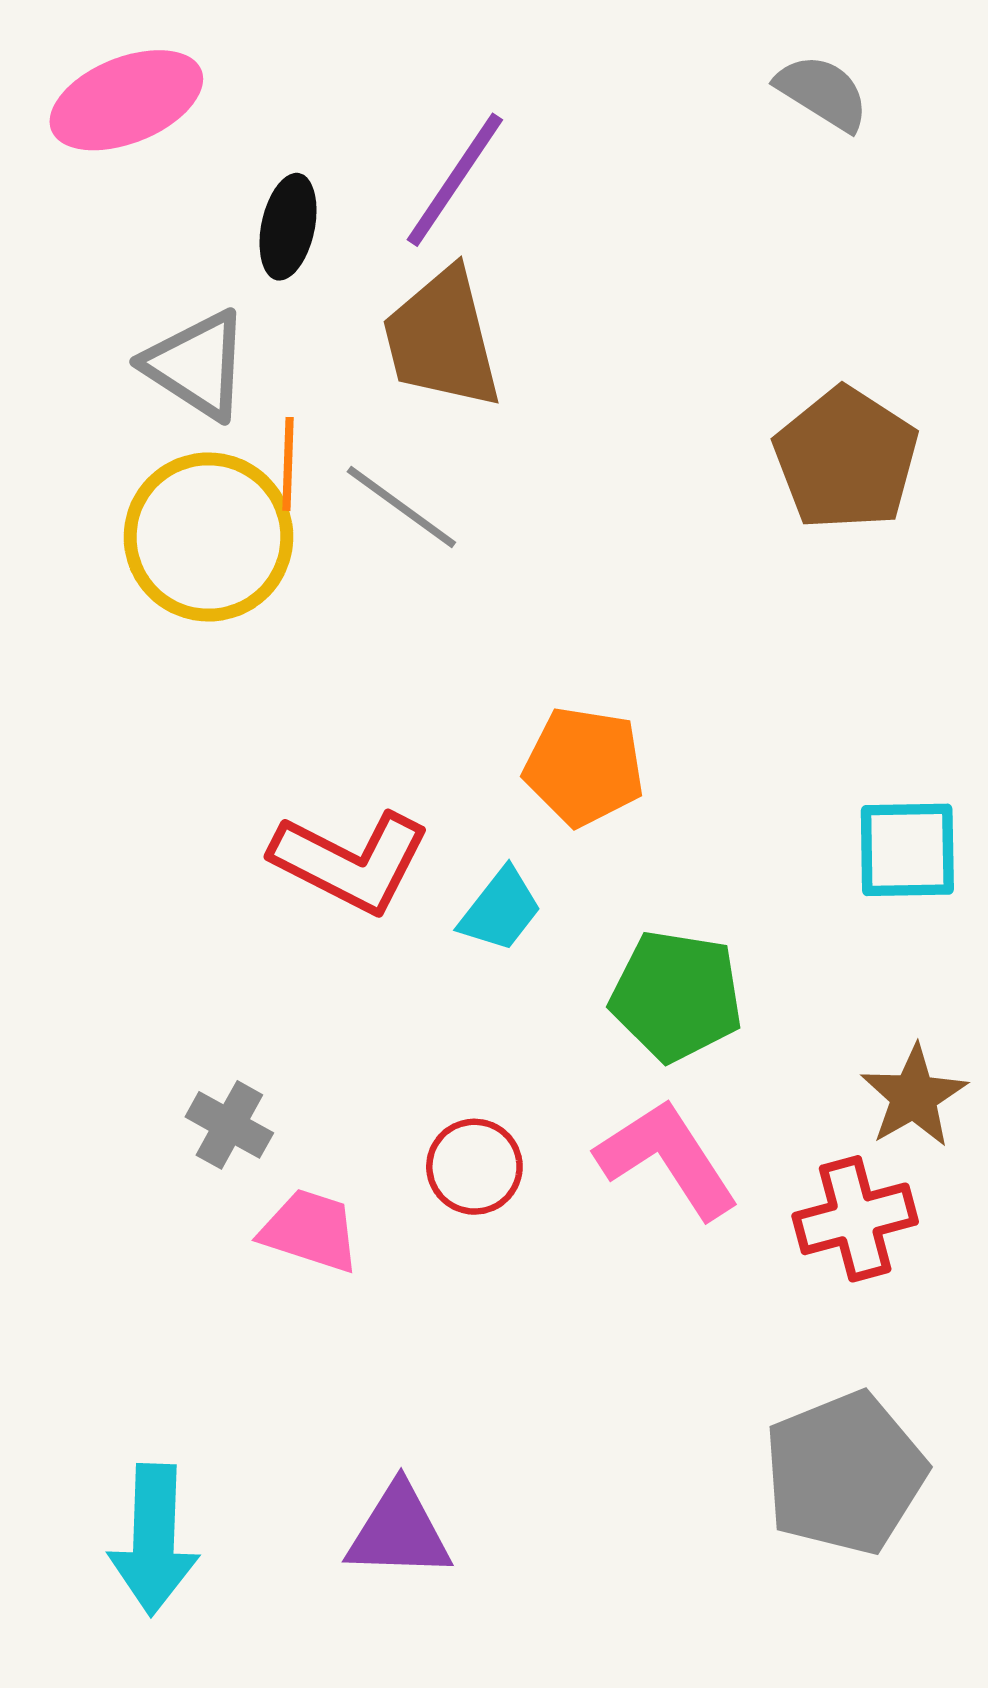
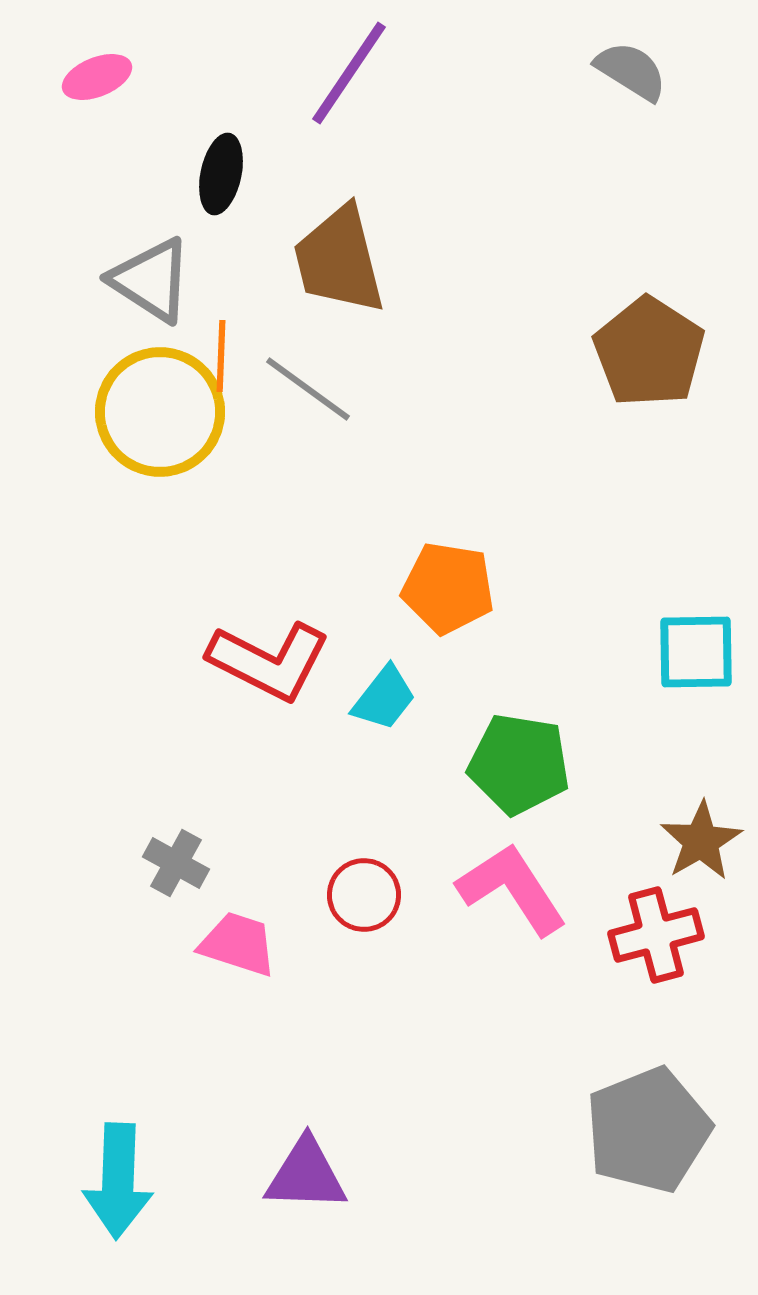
pink ellipse: (126, 100) -> (97, 77), size x0.6
purple line: (455, 180) -> (349, 73), moved

